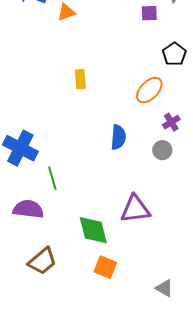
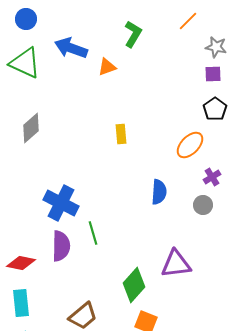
purple square: (149, 13) -> (213, 74), moved
purple semicircle: (28, 209) -> (61, 246), moved, turned 84
green diamond: (93, 230) -> (134, 285), turned 56

